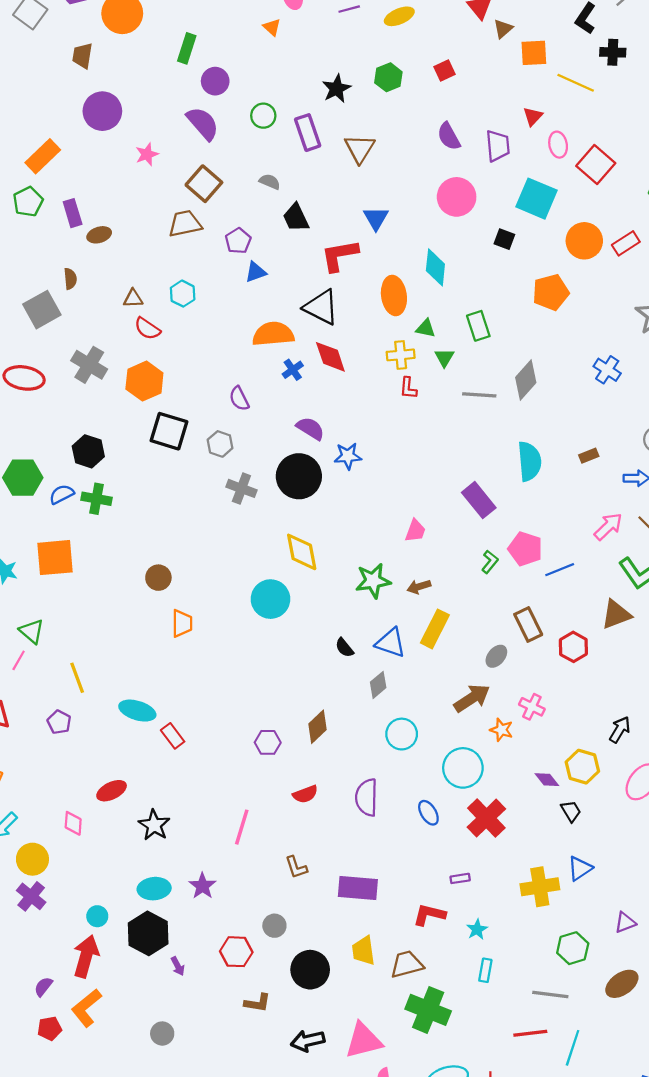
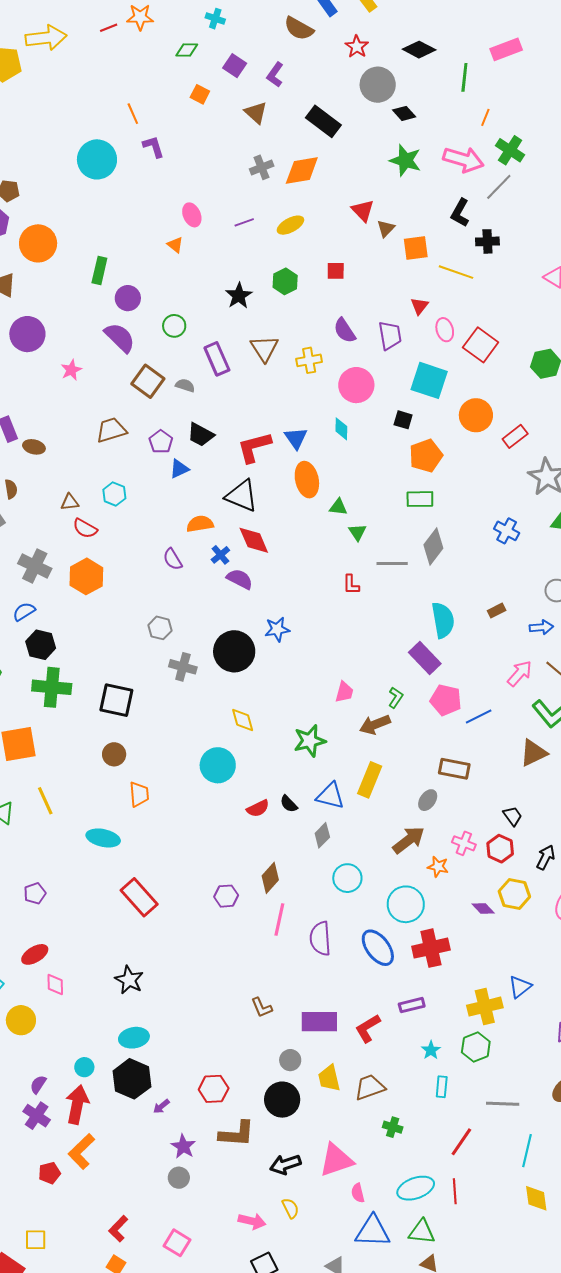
red square: (445, 71) -> (336, 271), turned 30
purple rectangle: (308, 133) -> (217, 359), moved
brown square: (204, 184) -> (148, 381), moved
black trapezoid: (296, 218) -> (201, 435), moved, turned -32
blue triangle: (376, 218) -> (296, 438), moved
brown ellipse: (99, 235) -> (34, 447), turned 35
red rectangle: (626, 243) -> (515, 436), moved
cyan diamond: (435, 267) -> (341, 429), moved, size x0.7
orange pentagon: (551, 292) -> (426, 456), moved
green rectangle: (478, 326) -> (420, 499), moved, turned -68
orange semicircle: (273, 334) -> (200, 524), size x0.7
yellow cross: (401, 355) -> (309, 360), moved
red L-shape: (408, 388) -> (351, 585), moved
purple semicircle: (239, 399) -> (173, 559), moved
purple semicircle: (310, 428) -> (240, 579), moved
black square: (169, 431) -> (116, 700), moved
blue semicircle: (62, 494) -> (24, 612), moved
green cross: (97, 499) -> (52, 687), size x1.4
purple rectangle: (479, 500) -> (425, 658), moved
yellow diamond: (302, 552) -> (243, 720), size x0.7
green L-shape: (490, 562) -> (396, 698), moved
brown arrow: (419, 587) -> (375, 725), moved, size x1.4
brown rectangle: (528, 624) -> (454, 769), turned -48
red hexagon: (573, 647) -> (500, 849), moved
yellow line: (77, 678) -> (45, 801), moved
cyan ellipse: (137, 711) -> (103, 838), moved
purple pentagon: (59, 722) -> (35, 893), turned 30
red rectangle: (173, 736) -> (139, 897), size x1.6
red ellipse: (112, 791) -> (35, 954), moved
red semicircle: (305, 794) -> (258, 808), moved
black trapezoid: (571, 811) -> (513, 816), moved
blue ellipse: (428, 813) -> (378, 948), size x1.6
red cross: (486, 818) -> (431, 948), turned 36
pink line: (242, 827) -> (279, 919), moved
purple rectangle: (460, 878) -> (412, 1005), size x1.4
purple star: (202, 886) -> (183, 1146), moved
purple cross: (31, 896) -> (37, 1116), moved
red L-shape: (429, 915) -> (368, 1028), moved, turned -40
gray circle: (274, 926) -> (290, 1060), moved
green hexagon: (573, 948) -> (476, 1047), moved
purple arrow: (178, 966) -> (161, 1106), turned 84
purple semicircle: (43, 987) -> (38, 1084), moved
brown L-shape: (257, 1003) -> (237, 1134), size x1.5
green cross: (428, 1010) -> (393, 1127), size x0.5
red line: (530, 1033) -> (461, 1142), moved, turned -44
gray circle: (162, 1034) -> (179, 1178), moved

